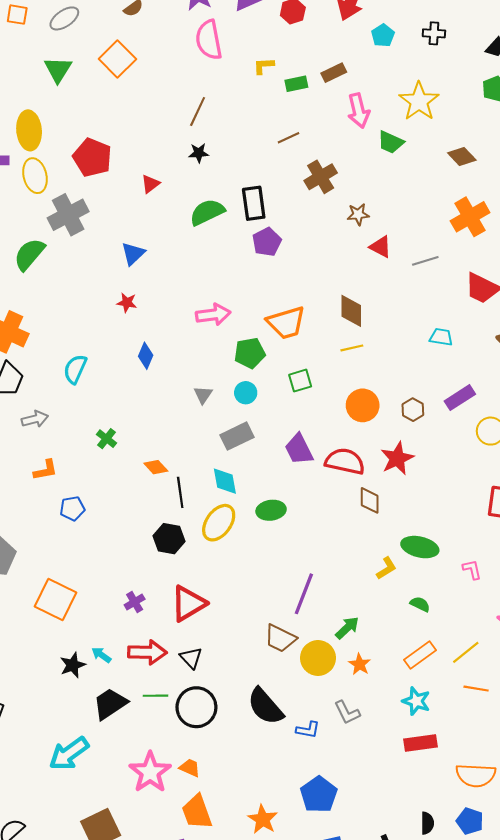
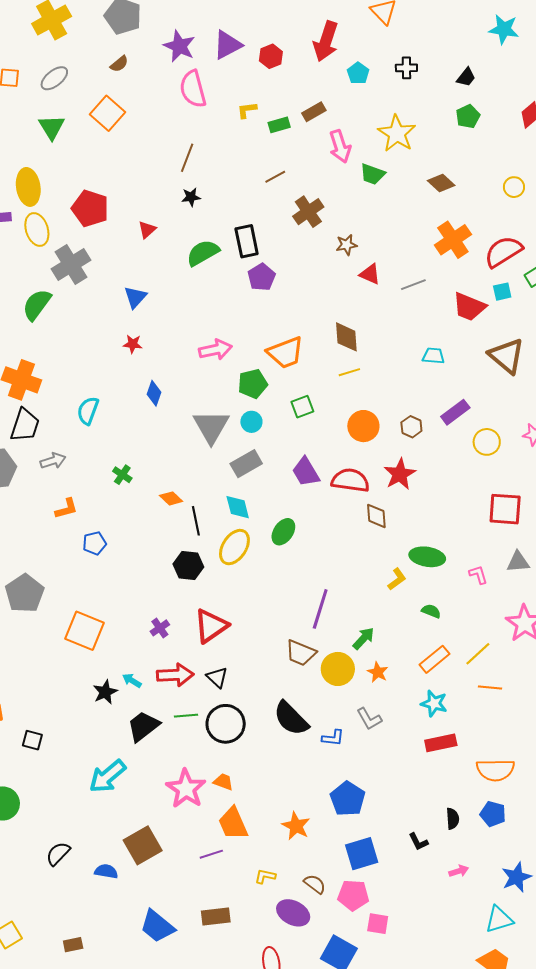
gray triangle: (203, 395) -> (211, 427), size x2.0
green ellipse: (271, 510) -> (283, 532), turned -44

